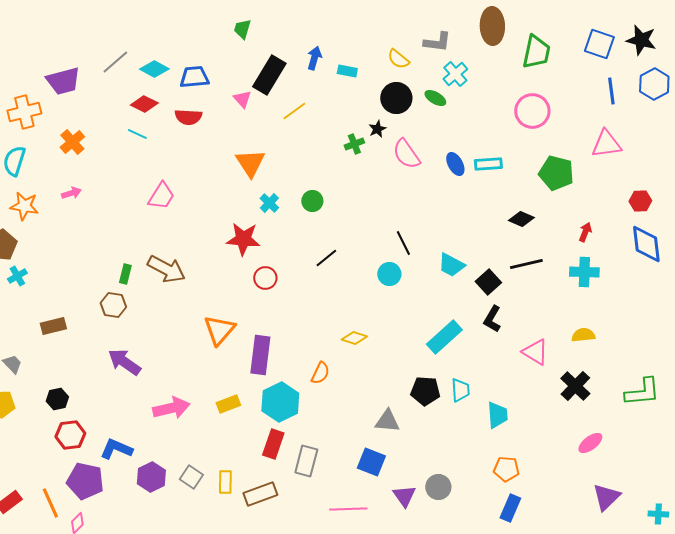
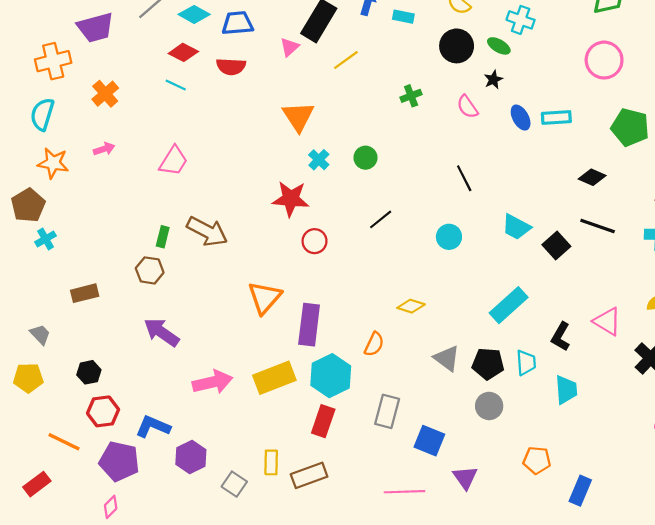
cyan cross: (455, 74) -> (521, 20), turned -30
pink triangle: (242, 99) -> (290, 47), turned 30
black star: (377, 129) -> (493, 80), moved
pink semicircle: (406, 154) -> (467, 107), size x0.7
pink trapezoid: (161, 196) -> (174, 161), moved
black line: (403, 243) -> (464, 178), moved
black line: (526, 264) -> (598, 226), turned 32
black L-shape: (492, 319) -> (561, 337), moved
yellow rectangle: (228, 404) -> (274, 378), size x1.6
gray triangle: (387, 421) -> (447, 358), moved, turned 32
gray rectangle: (306, 461) -> (387, 411), moved
orange pentagon: (506, 469) -> (537, 460), moved
gray square: (191, 477) -> (234, 484), moved
gray circle: (438, 487) -> (489, 406), moved
orange line: (50, 503) -> (64, 442), moved, turned -40

